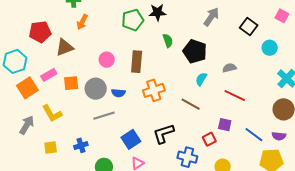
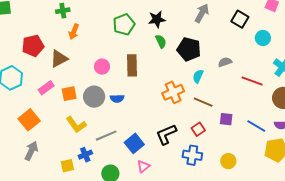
black star: (158, 12) -> (157, 19), moved
orange square: (27, 88) -> (29, 120), moved
orange cross: (154, 90) -> (173, 92), moved
red line: (235, 95) -> (252, 81), moved
brown line: (191, 104) -> (203, 102), moved
yellow L-shape: (52, 113) -> (76, 125), moved
gray line: (104, 116) -> (106, 136), moved
gray arrow: (27, 125) -> (31, 151), moved
red square: (209, 139) -> (198, 129), moved
yellow square: (51, 147) -> (67, 166), moved

